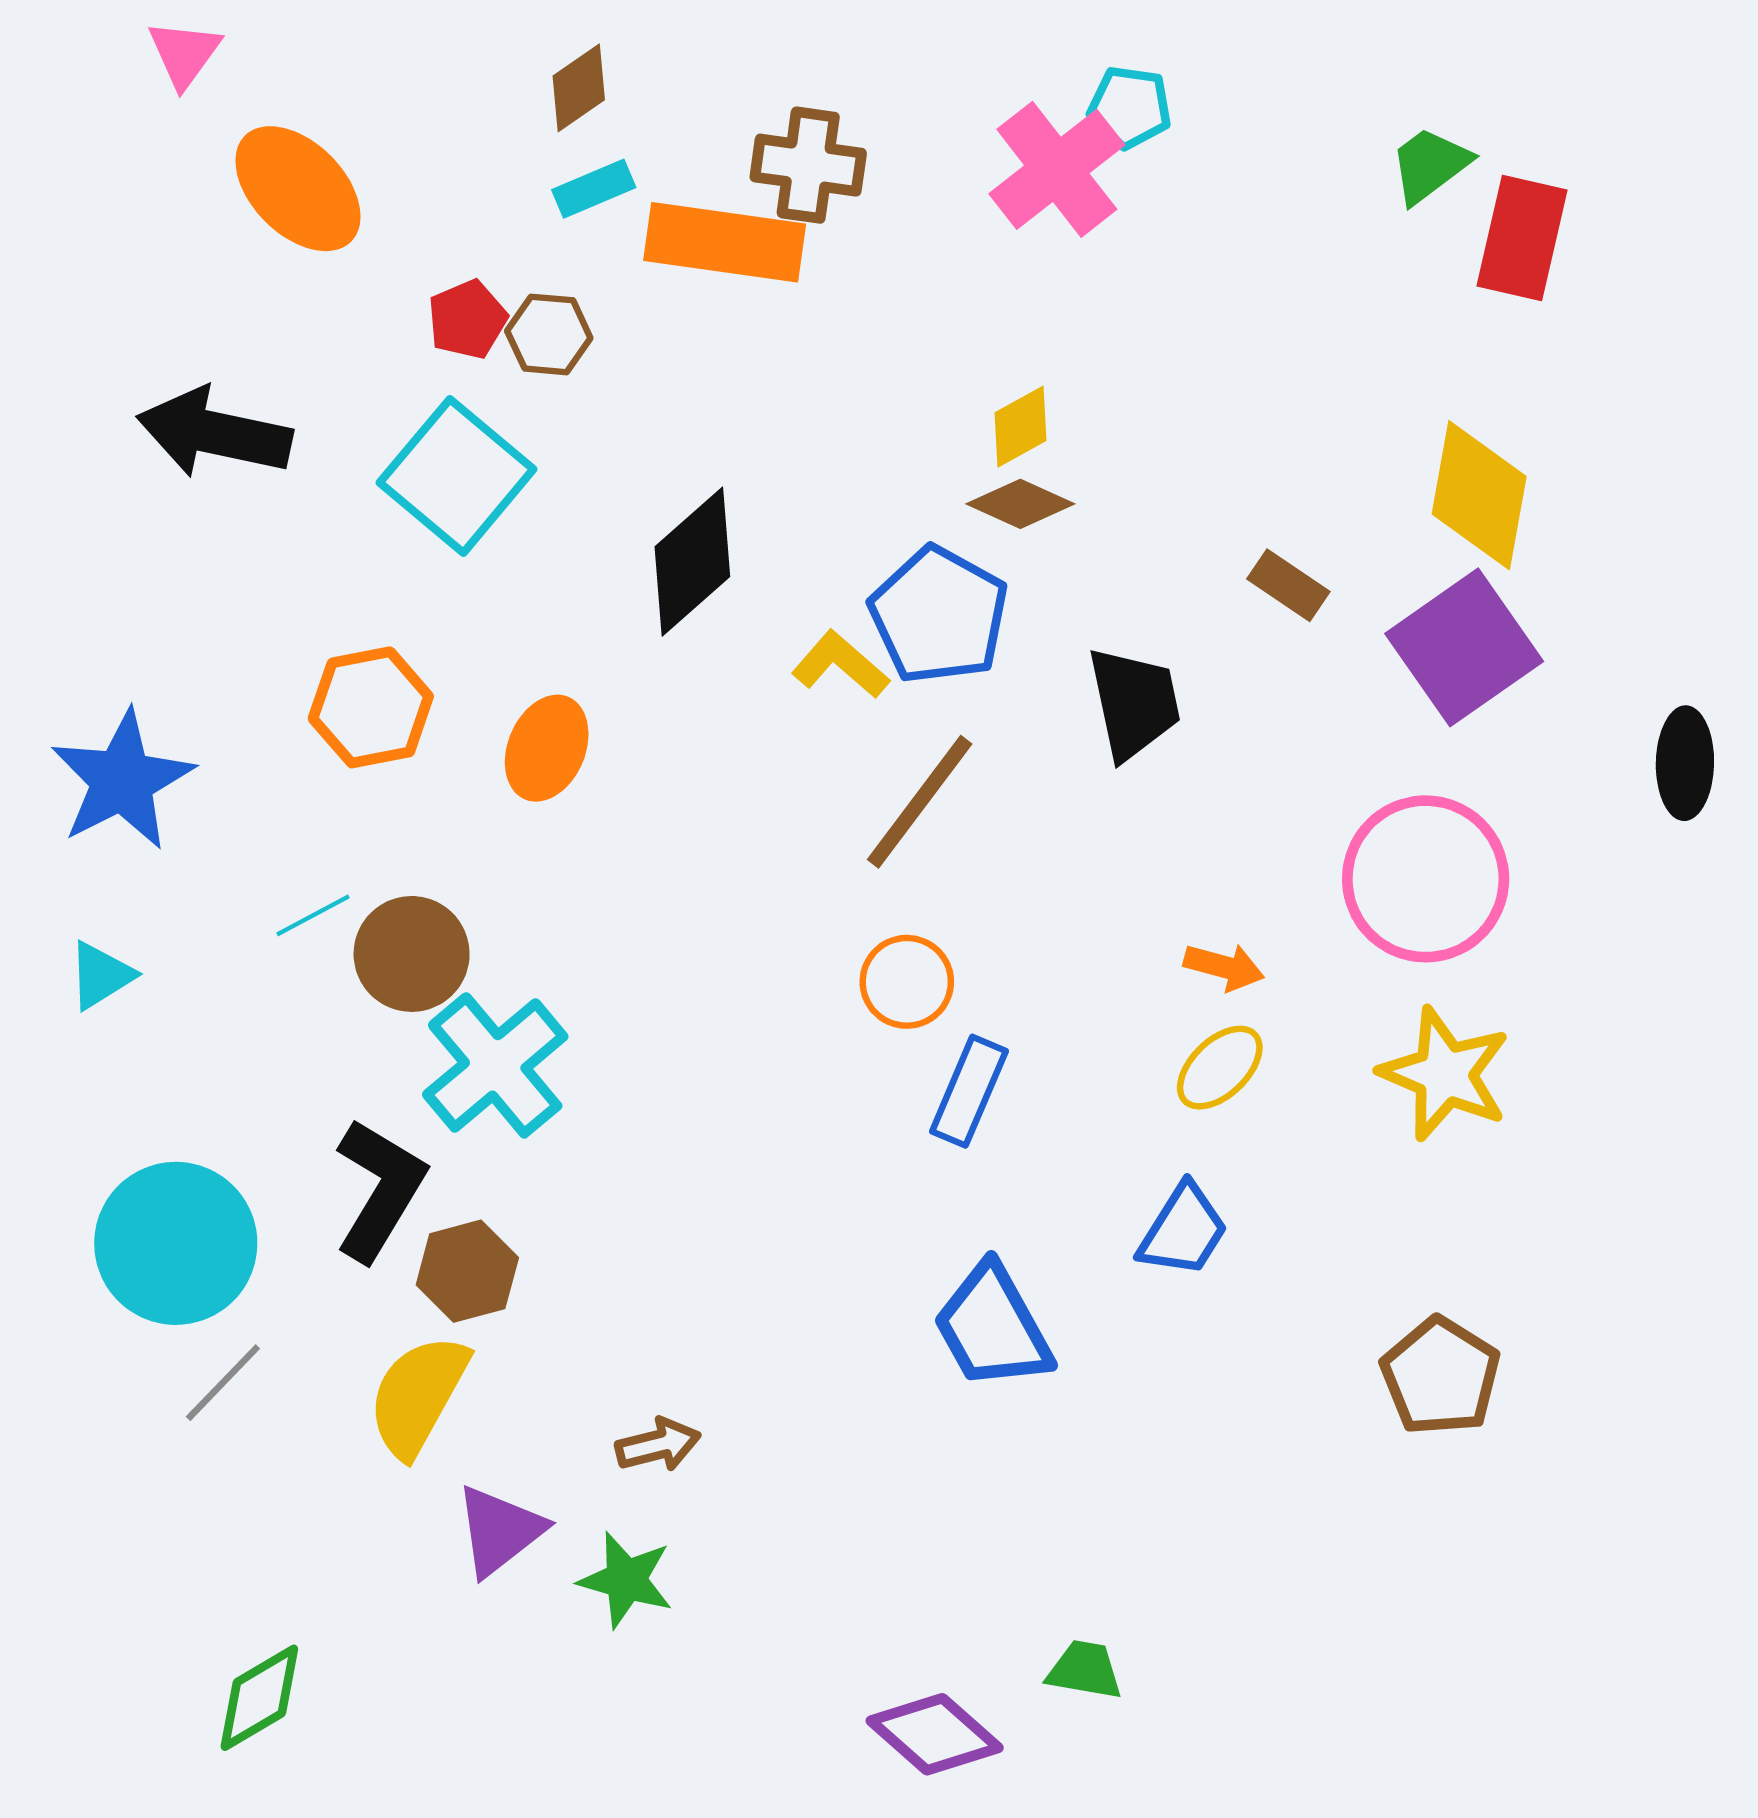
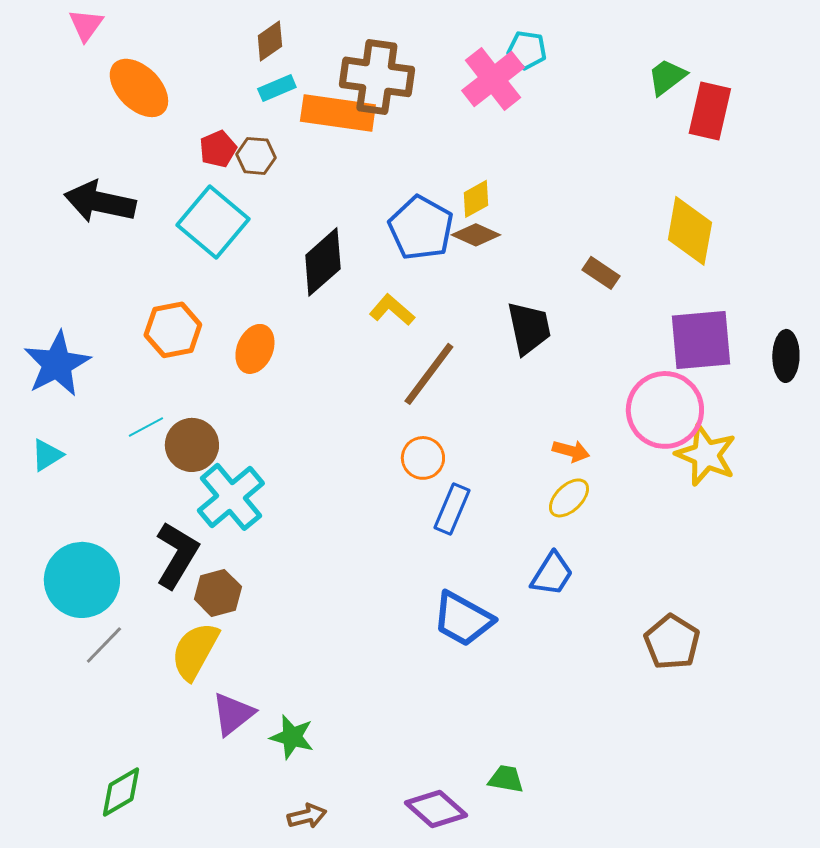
brown cross: (808, 165) -> (377, 77), size x1.4
blue pentagon: (939, 615) -> (421, 228), moved
purple square: (1464, 647) -> (701, 340), moved, turned 30
yellow star: (1445, 1074) -> (706, 455), moved
blue trapezoid: (993, 1327) -> (463, 619), turned -32
brown arrow: (658, 1445) -> (307, 816), moved

